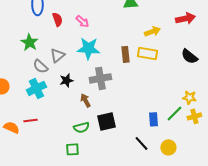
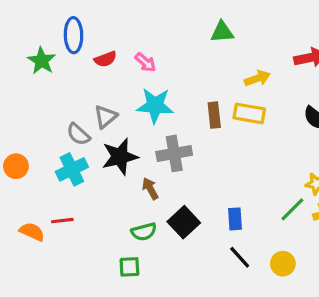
red semicircle: (57, 19) -> (105, 59), turned 88
green star: (29, 42) -> (42, 61), moved
black star: (66, 80) -> (120, 157), size x1.6
blue rectangle: (153, 119) -> (235, 219), moved
black square: (106, 121) -> (184, 222), turned -30

